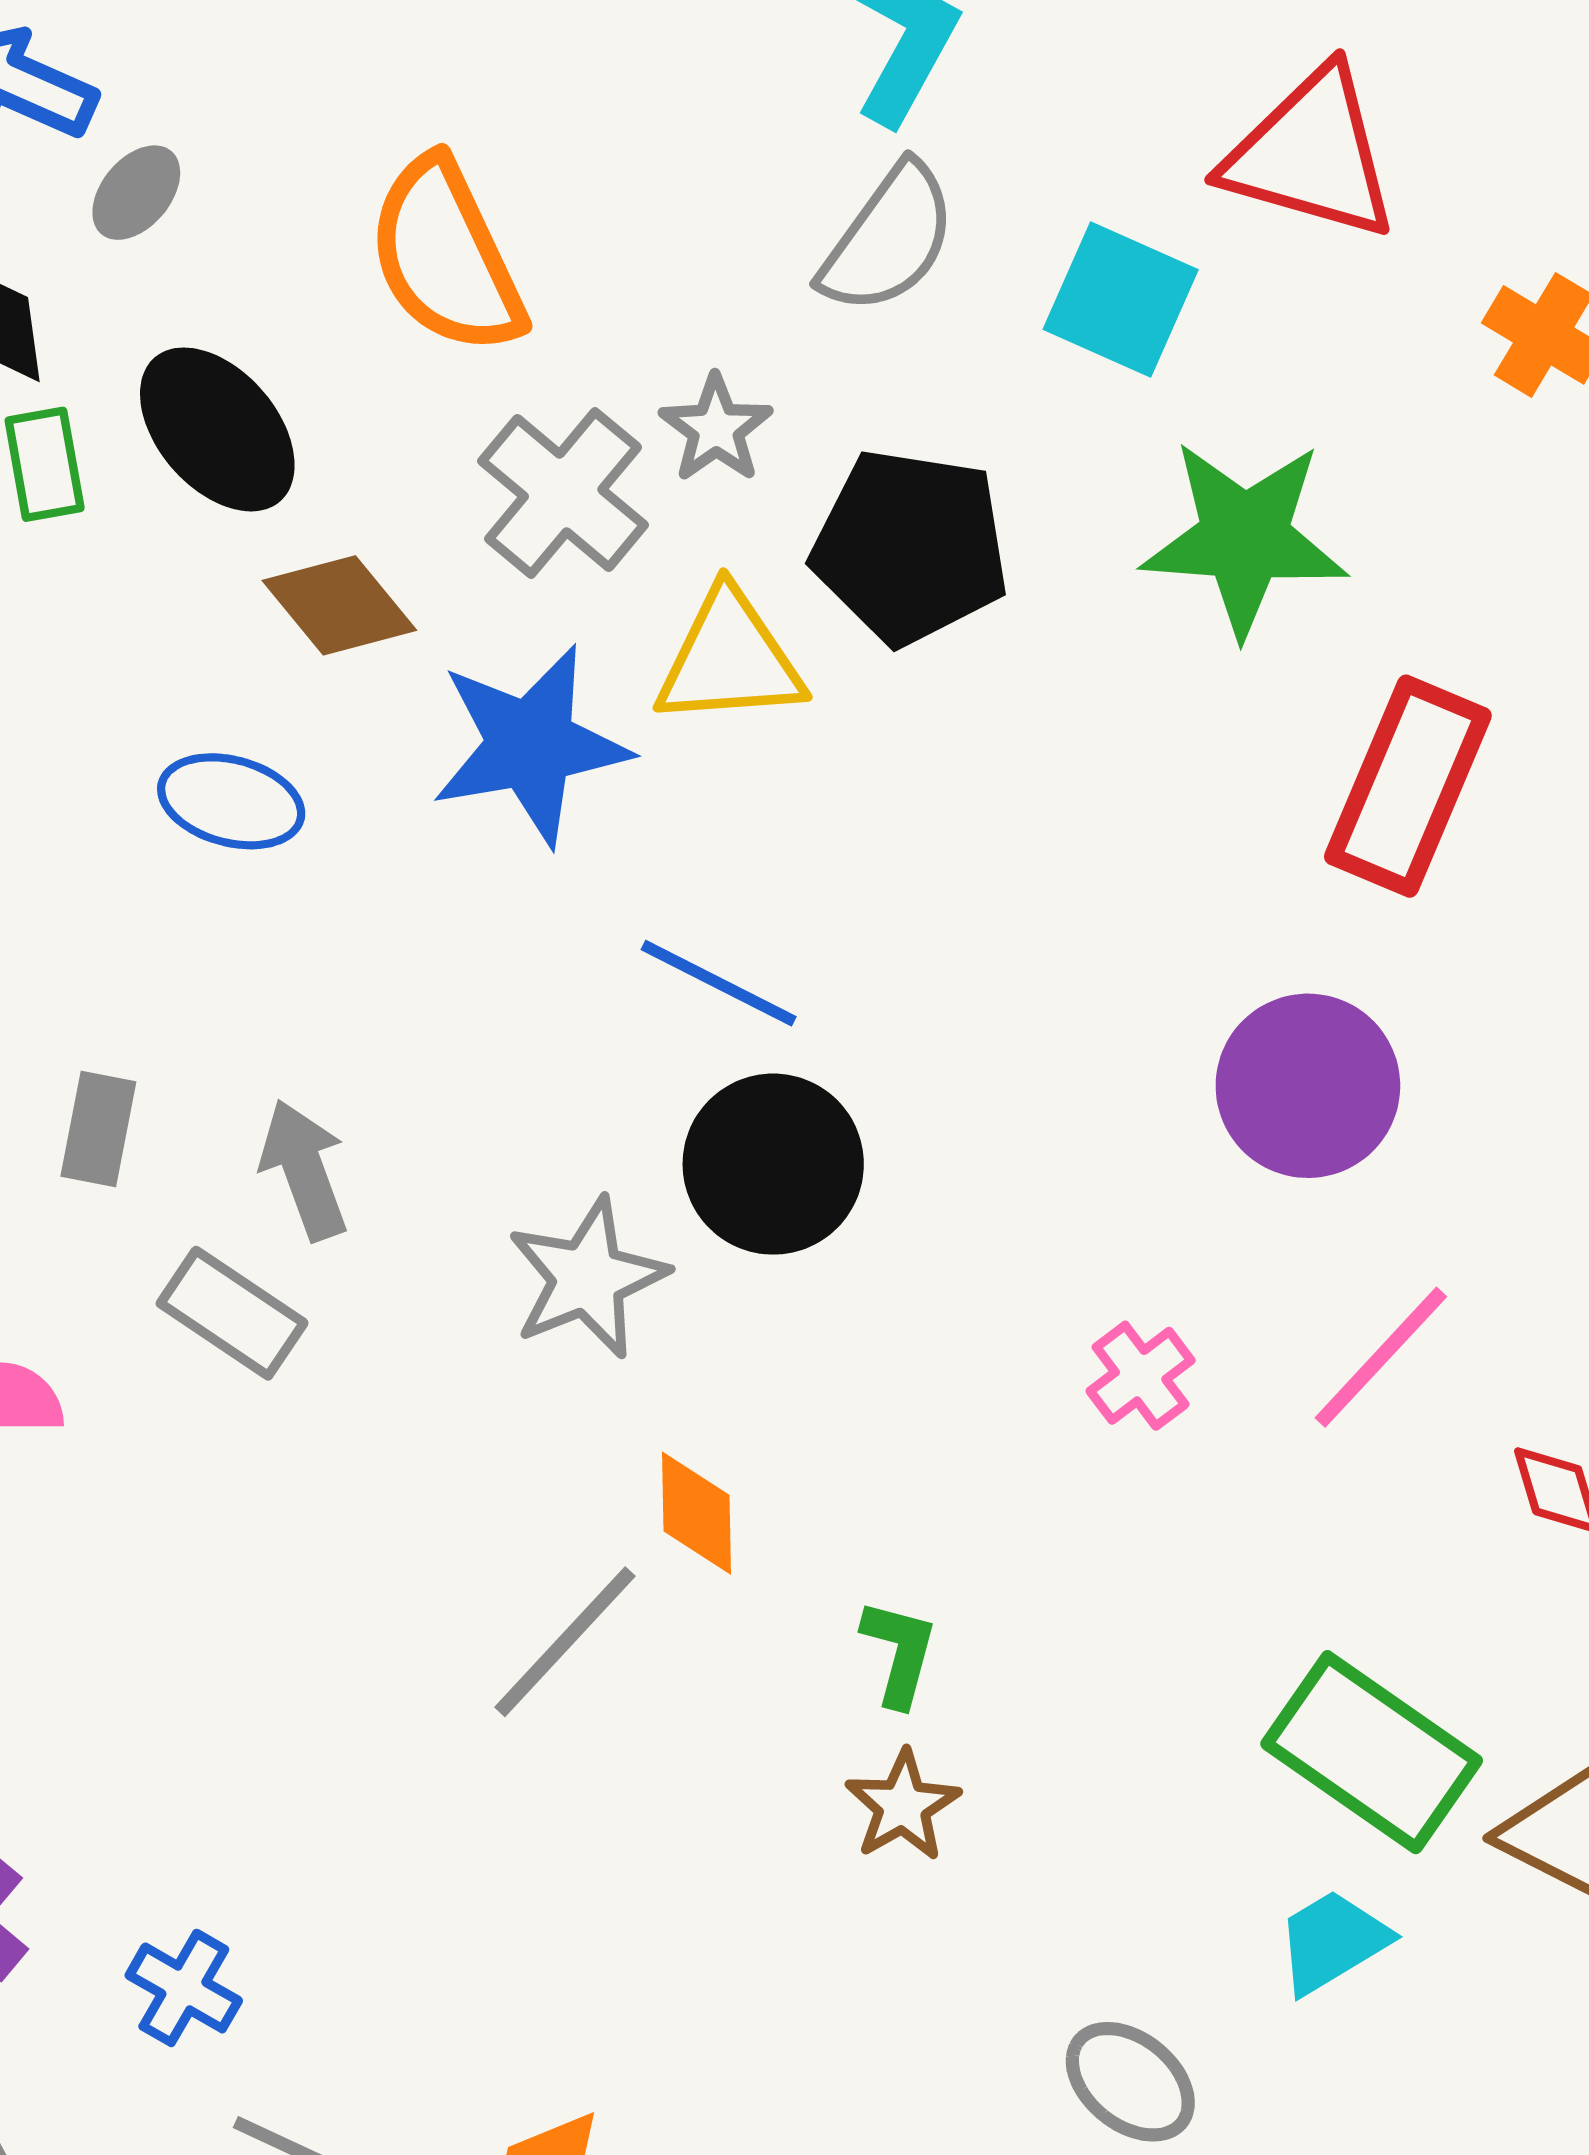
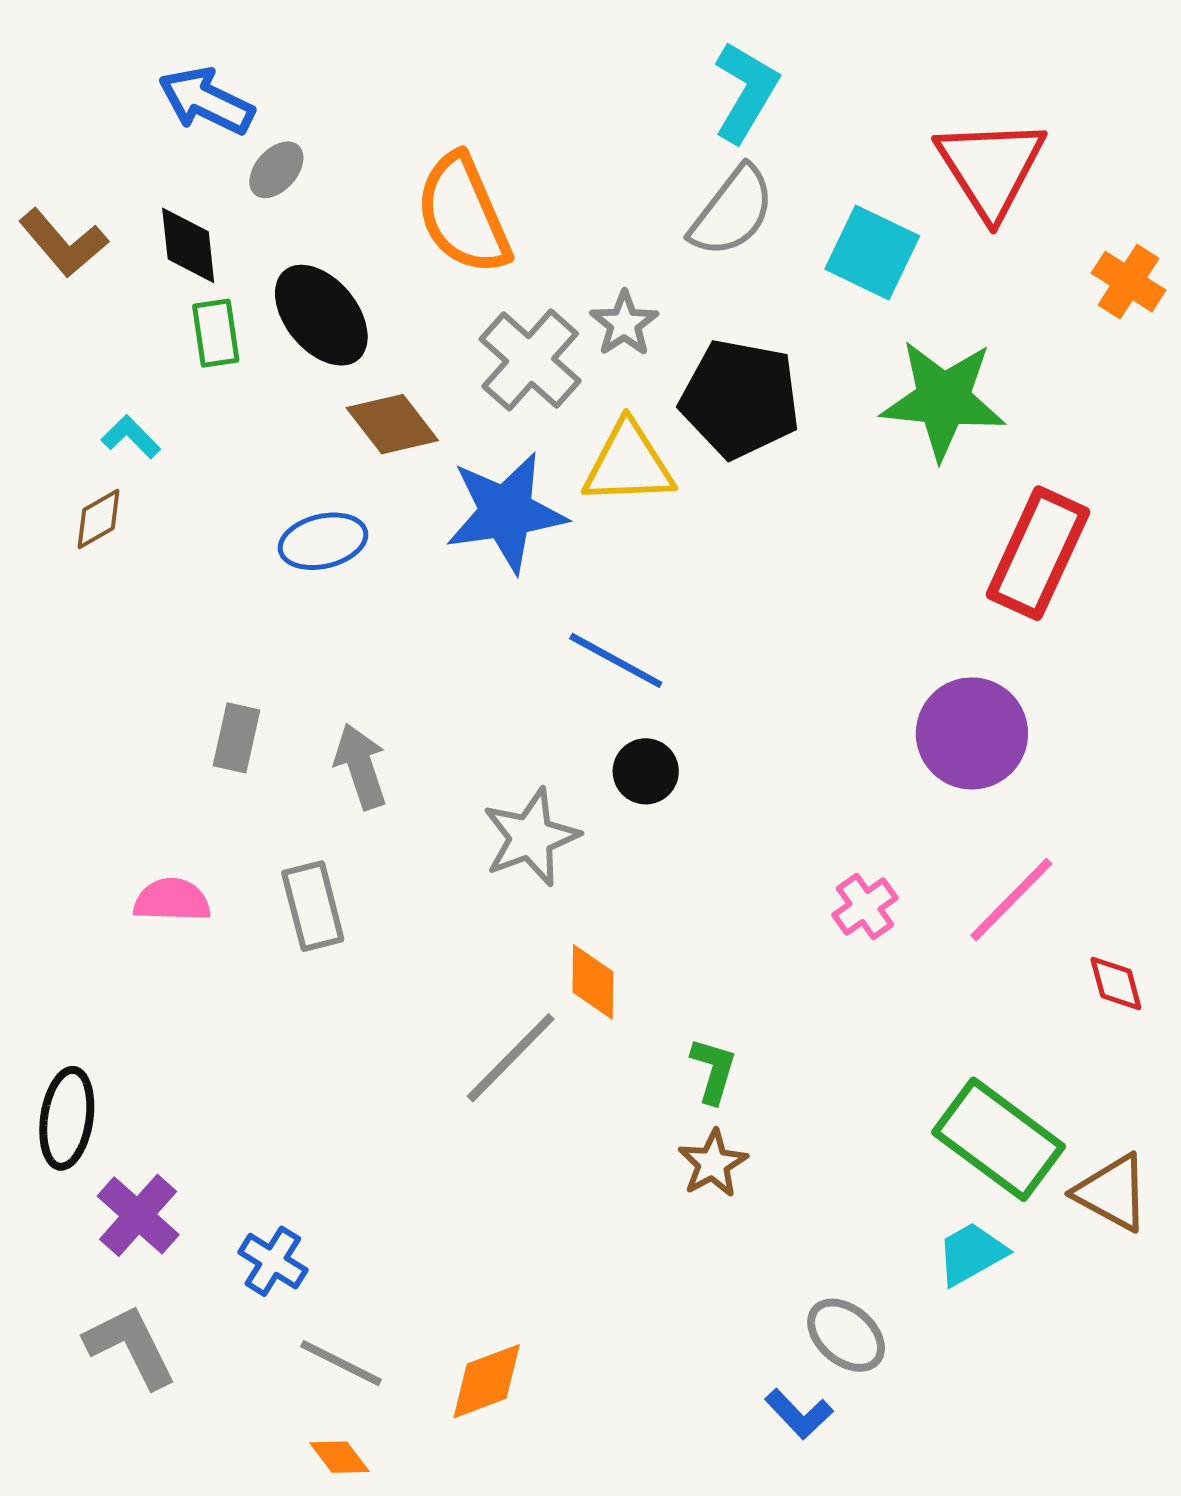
red triangle: (1311, 154) -> (991, 168), turned 40
blue ellipse: (231, 801) -> (323, 541), turned -30
black circle: (773, 1164) -> (646, 771), size x0.6
gray rectangle: (232, 1313) -> (313, 906), moved, turned 40

